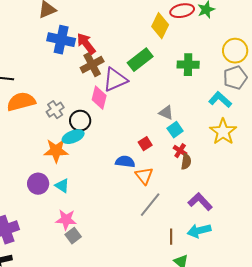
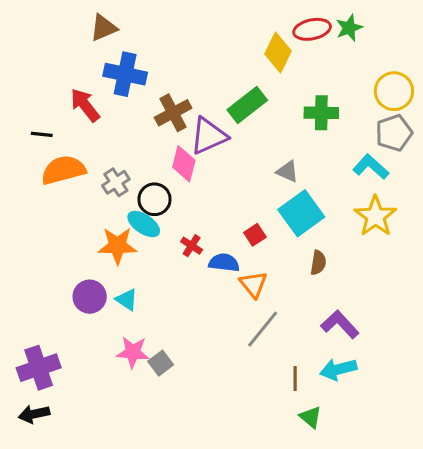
red arrow: (86, 44) -> (85, 105), moved
gray triangle: (166, 113) -> (287, 171), moved
cyan square: (175, 130) -> (301, 213), size x1.8
cyan ellipse: (73, 137) -> (144, 224), turned 55
red cross: (180, 151) -> (192, 246), moved
gray square: (73, 236) -> (161, 363), moved

